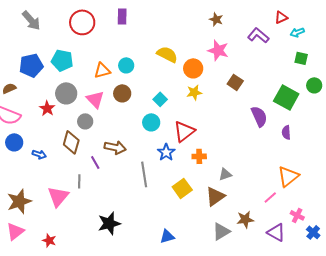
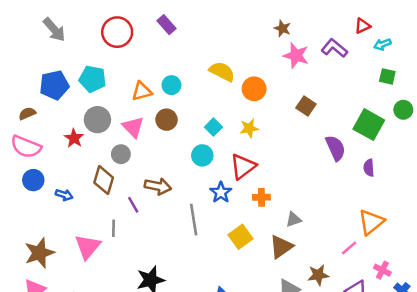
purple rectangle: (122, 16) -> (167, 25), turned -42
pink star: (218, 50) -> (296, 56), moved
yellow star: (194, 92) -> (249, 128), moved

